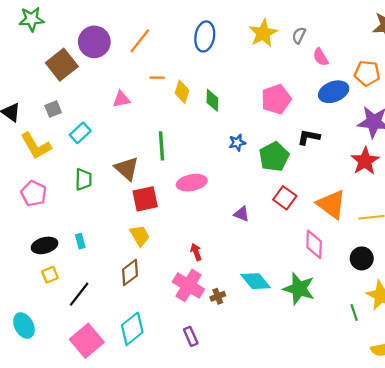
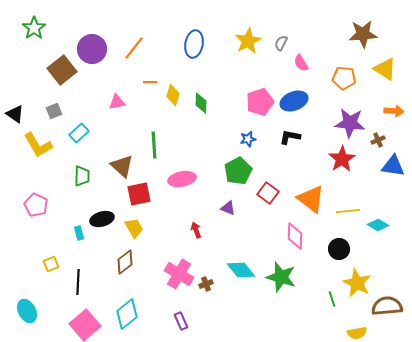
green star: (32, 19) -> (34, 28), turned -30
blue ellipse: (334, 92) -> (294, 101), moved
blue star: (237, 143) -> (248, 139), moved
green pentagon: (274, 157) -> (238, 171), moved
pink pentagon: (34, 193) -> (36, 205), moved
black ellipse: (45, 245) -> (102, 219), moved
red arrow: (196, 252) -> (196, 230), moved
black line: (79, 294) -> (78, 282), turned -35

